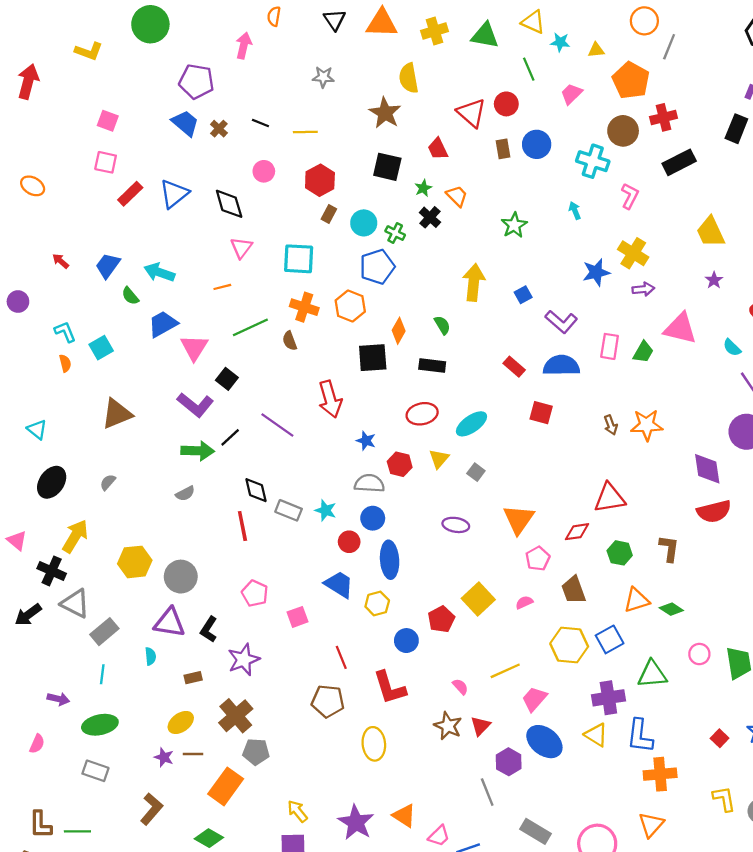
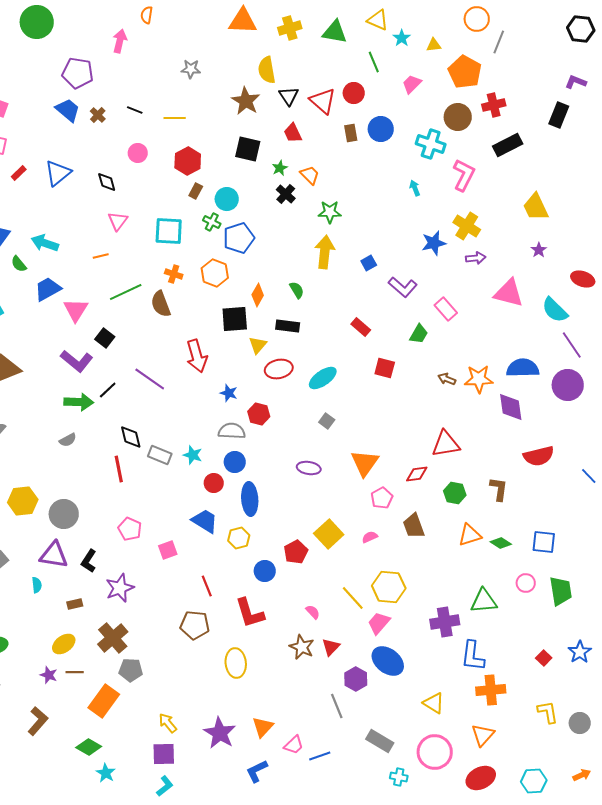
black triangle: (335, 20) -> (289, 96), moved
cyan star: (560, 42) -> (402, 38), turned 30
red rectangle: (130, 194) -> (19, 173), size x0.7
pink L-shape: (630, 196) -> (464, 175), size x1.4
black diamond: (229, 204) -> (107, 182), size x0.7
green star: (514, 225) -> (330, 212), moved, turned 30
green cross: (395, 233) -> (212, 222), moved
orange cross: (304, 307) -> (174, 274), size x0.7
brown semicircle: (290, 341) -> (161, 304), size x1.5
pink rectangle: (610, 346) -> (446, 309), turned -50
cyan semicircle: (732, 348) -> (555, 310), size x1.6
green trapezoid: (643, 352) -> (419, 334), moved
blue semicircle: (561, 366) -> (523, 368), moved
brown arrow: (611, 425) -> (447, 379), turned 132
yellow triangle: (439, 459) -> (258, 345), moved
purple diamond: (707, 469) -> (511, 407), moved
blue square: (610, 639) -> (544, 542), moved, turned 35
yellow hexagon: (569, 645) -> (389, 587), moved
yellow line: (505, 671) -> (353, 598), turned 72
yellow triangle: (596, 735) -> (434, 703), moved
orange triangle: (404, 816) -> (263, 727), turned 40

